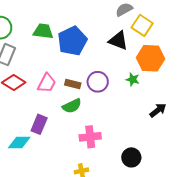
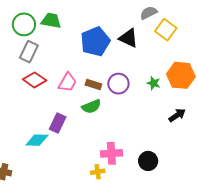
green trapezoid: (43, 31) -> (51, 21), moved
black triangle: (118, 41) -> (128, 38), moved
orange hexagon: (150, 58) -> (181, 75), moved
pink cross: (90, 137) -> (111, 153), moved

